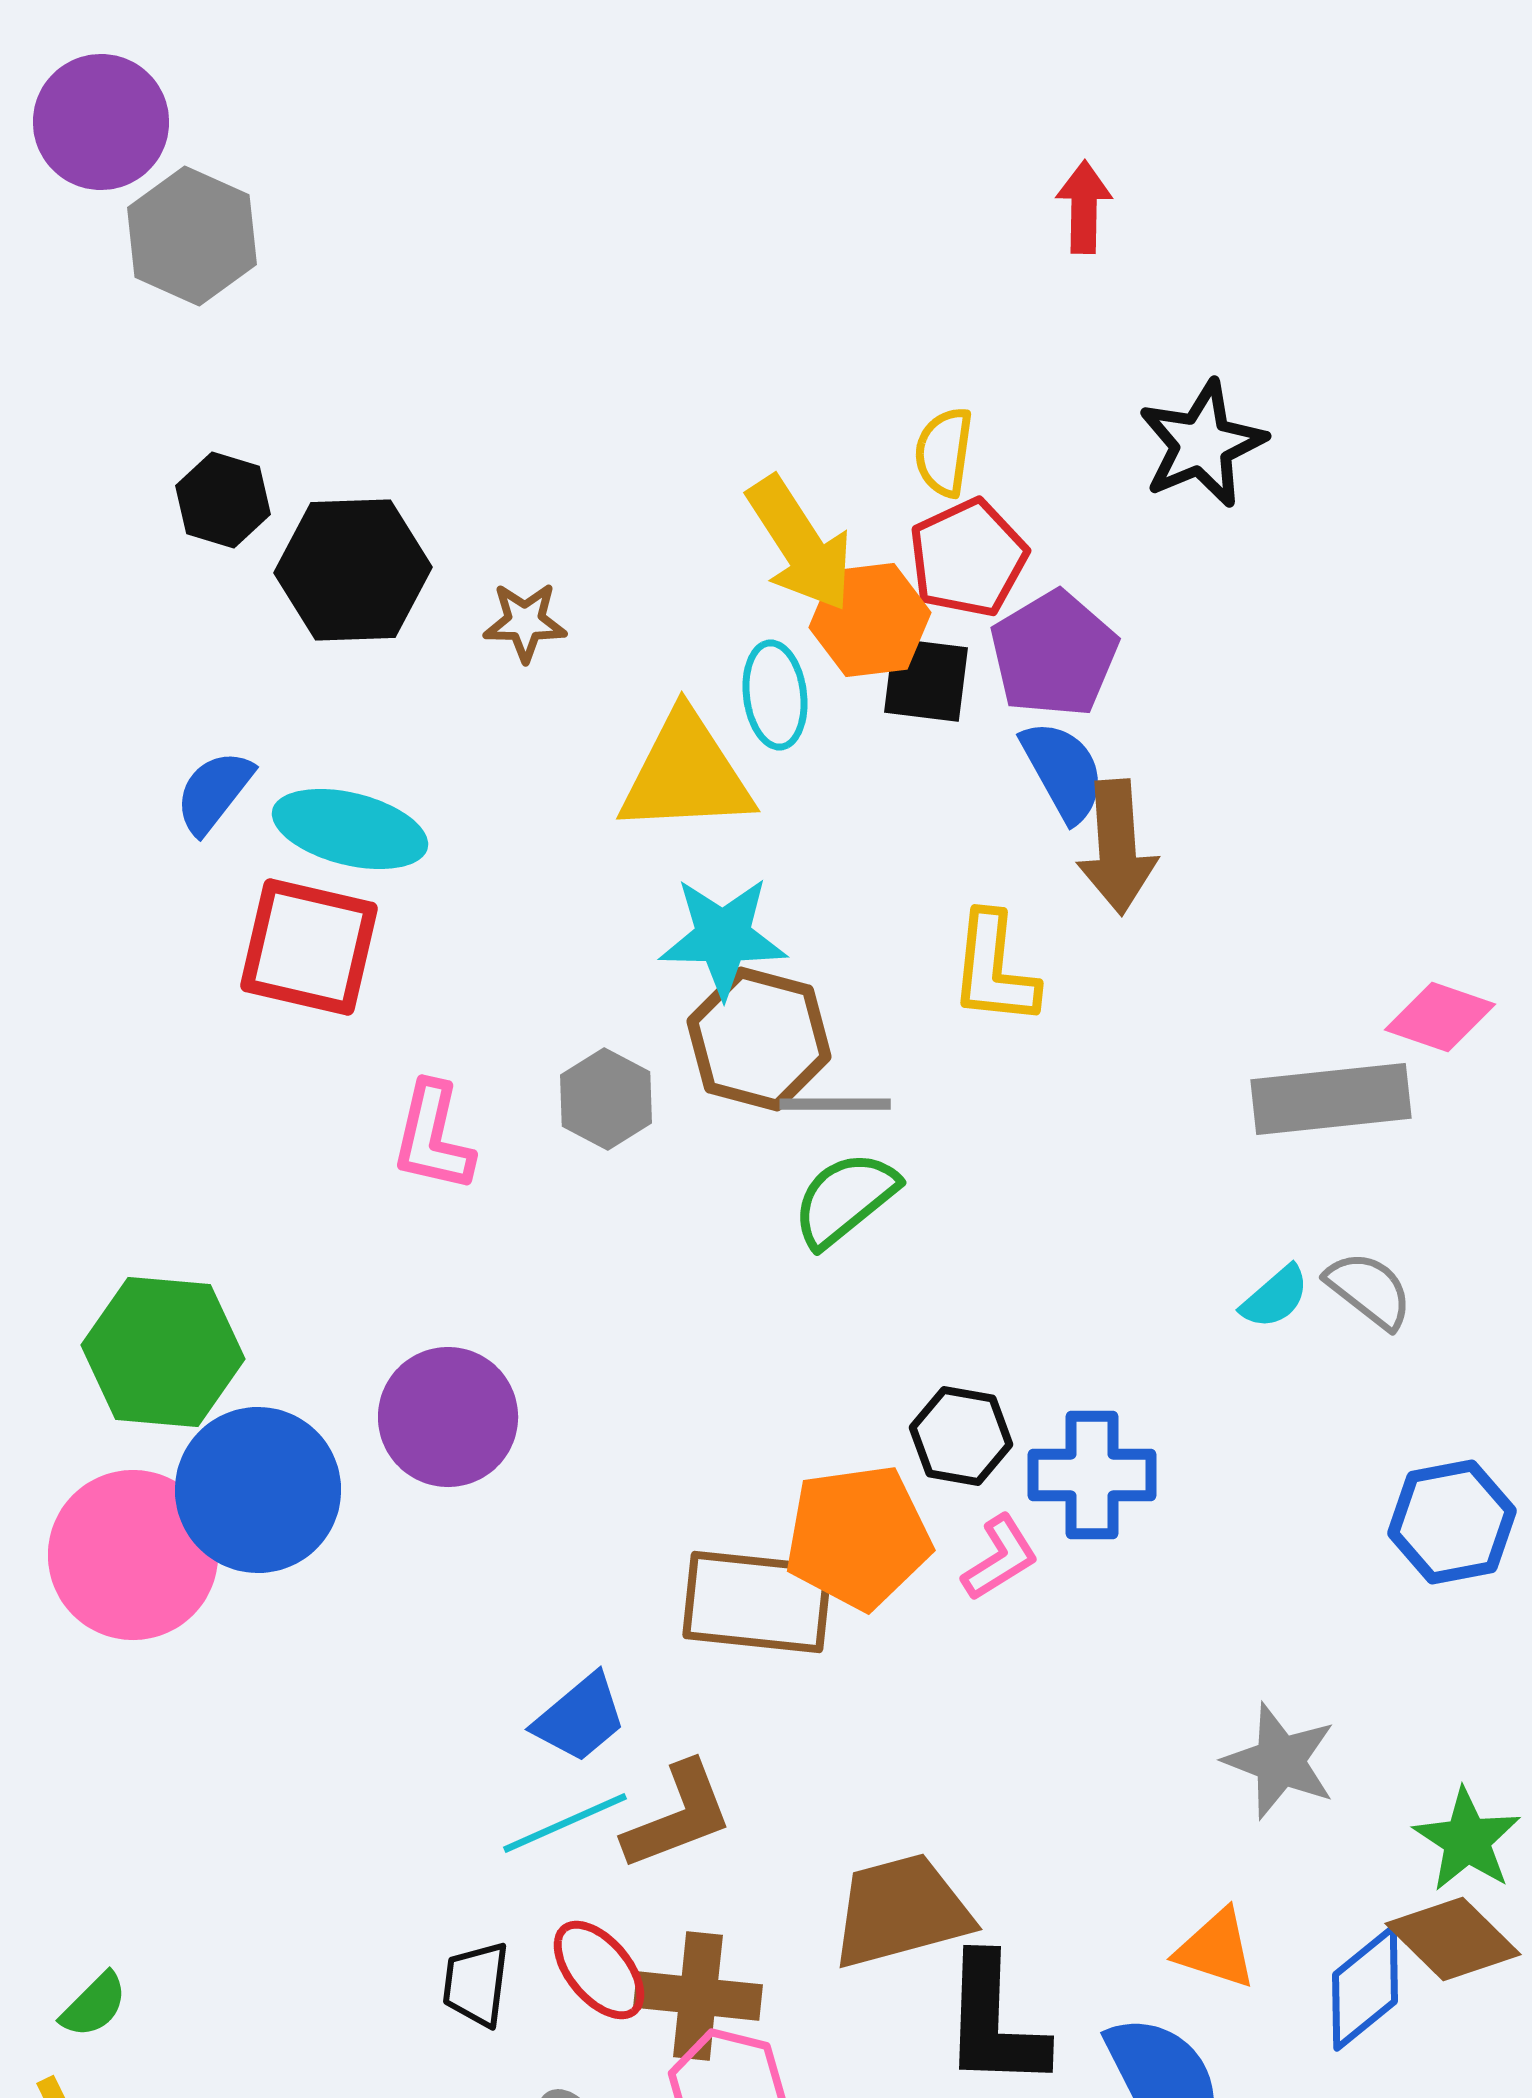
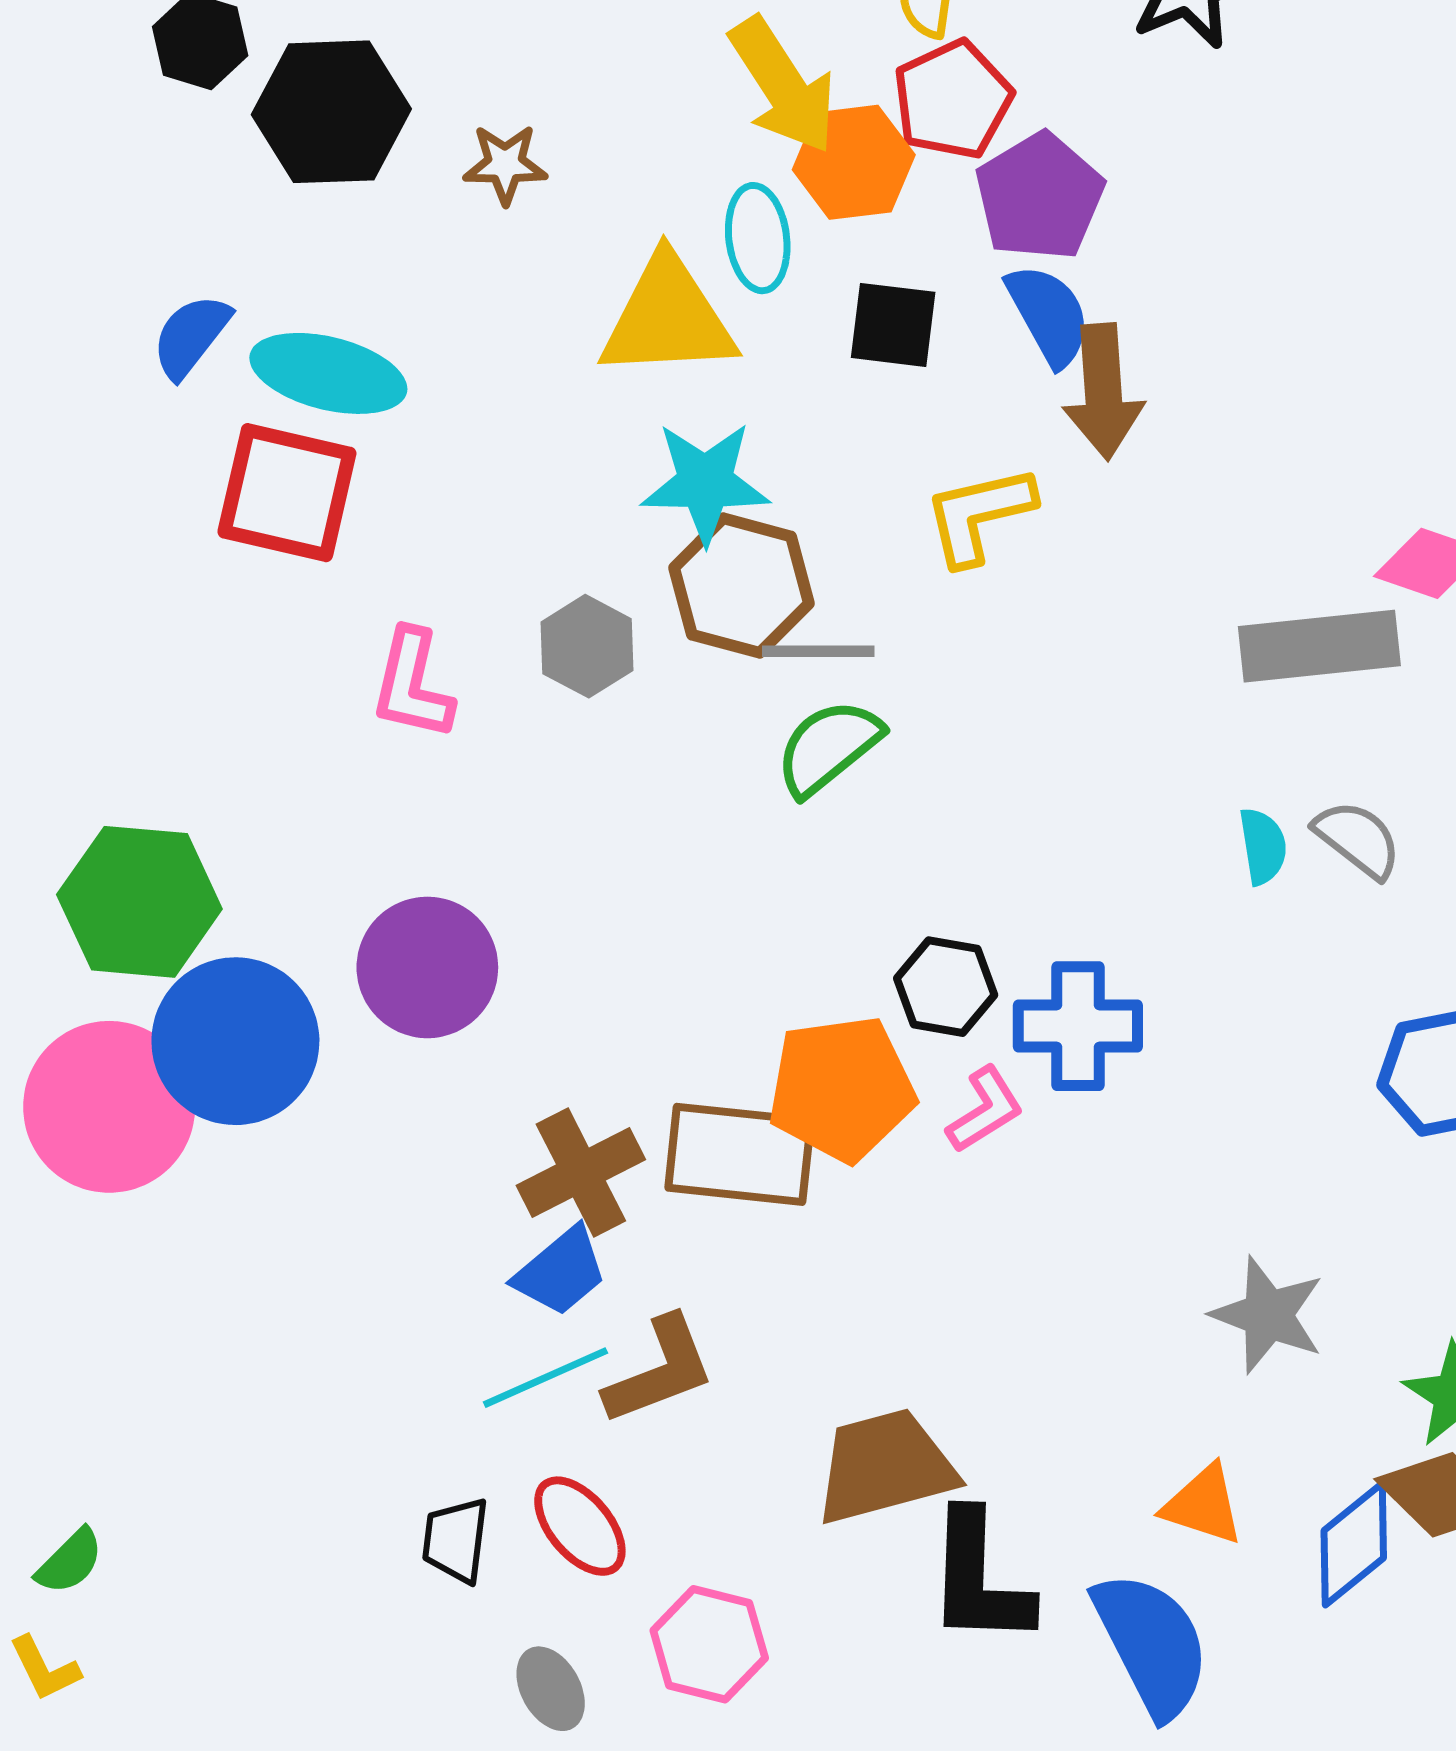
black square: (926, 680) -> (893, 325), moved
yellow L-shape: (994, 969) -> (979, 515), turned 71
cyan semicircle: (1275, 1297) -> (1263, 846), turned -58
brown cross: (698, 1996) -> (581, 1172), moved, turned -33

